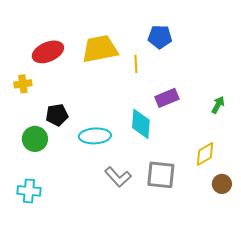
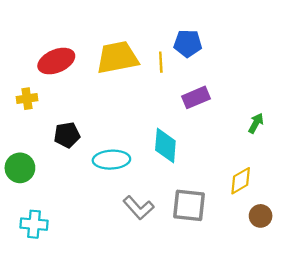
yellow line: (136, 64) -> (161, 62), moved
purple rectangle: (167, 98) -> (196, 97), moved
green circle: (35, 139) -> (20, 168), moved

